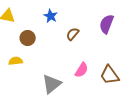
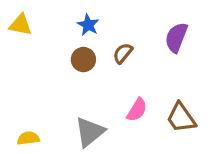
brown circle: (28, 38) -> (83, 60), moved
yellow semicircle: (16, 61) -> (28, 138), moved

